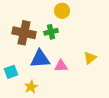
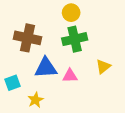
green cross: (51, 32) -> (75, 39), moved, size x1.5

